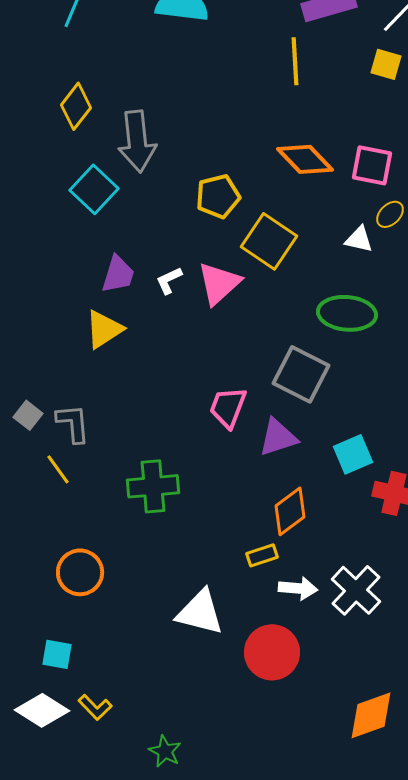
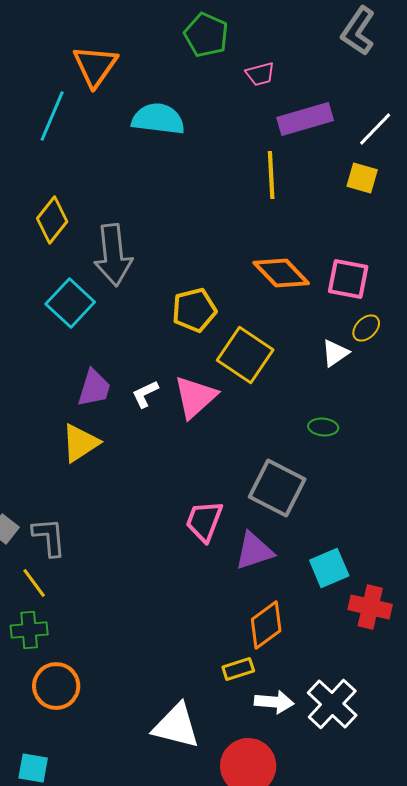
white triangle: (359, 239) -> (335, 353), turned -48
green ellipse: (347, 313) -> (323, 427), size x0.5
green cross: (153, 486) -> (29, 630), moved, size x0.7

